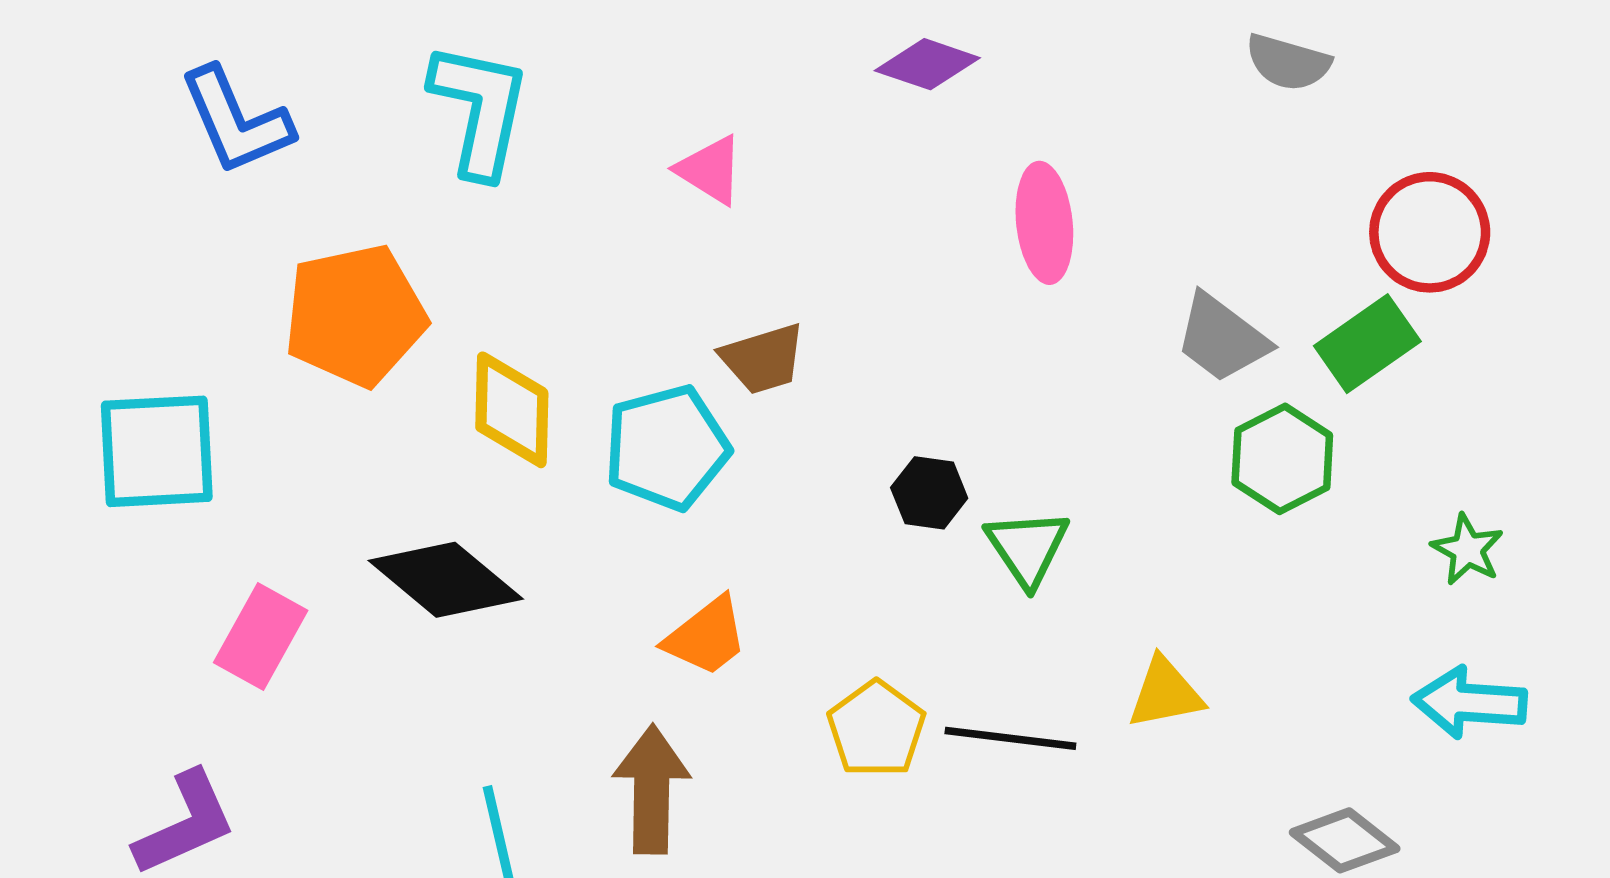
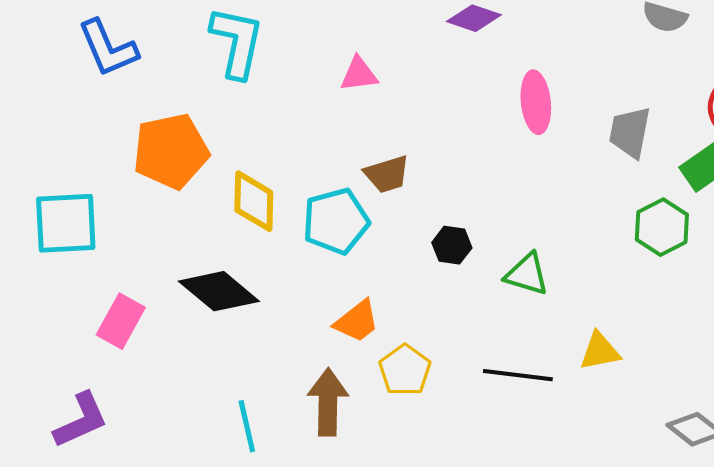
pink triangle: (710, 170) -> (359, 74), turned -39
gray trapezoid: (1222, 338) -> (630, 132), moved, turned 64
black hexagon: (929, 493) -> (452, 245), moved
green triangle: (1027, 548) -> (527, 274), turned -39
yellow pentagon: (876, 729) -> (405, 370), moved

